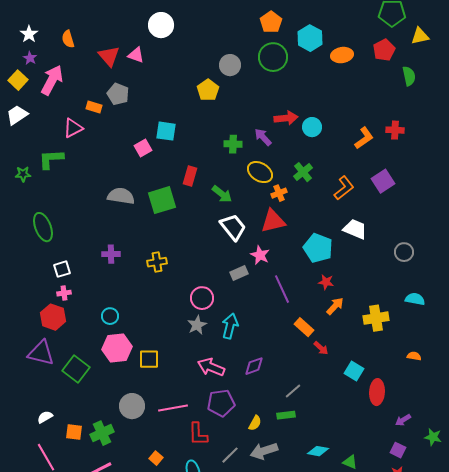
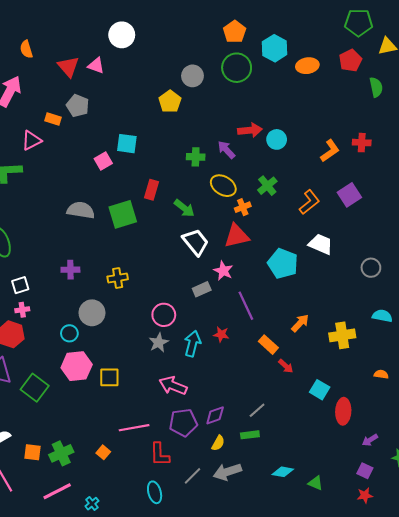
red star: (326, 282) -> (221, 334), moved
purple diamond: (254, 366) -> (215, 415), moved
gray circle: (132, 406) -> (92, 313), moved
orange square: (156, 458) -> (103, 452), moved

